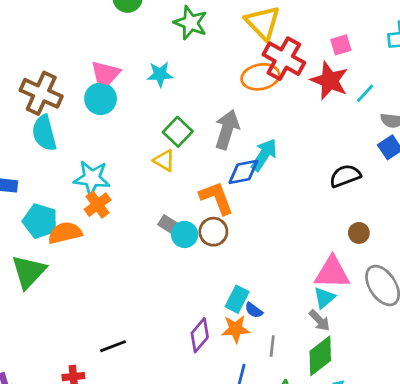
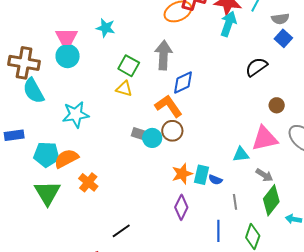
cyan star: (160, 74) -> (106, 28), turned 30
cyan arrow: (264, 155) -> (228, 24), moved
orange cross: (98, 205) -> (88, 182), moved
cyan triangle: (324, 298) -> (241, 154), moved, turned 48
orange star: (236, 329) -> (182, 174), moved

